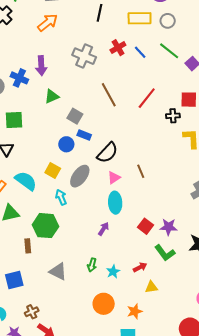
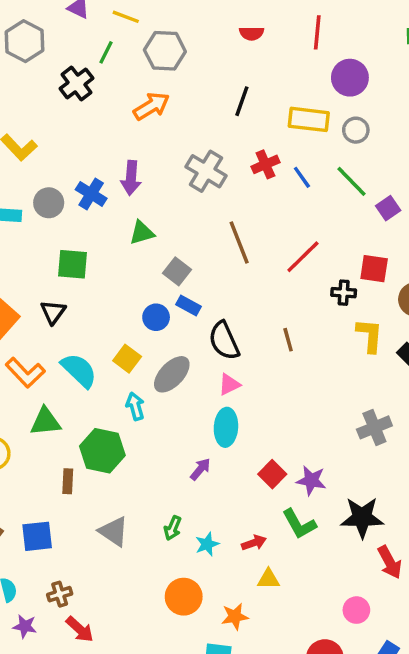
black semicircle: (107, 153) -> (224, 341), turned 105
brown line: (141, 171) -> (288, 340), moved

